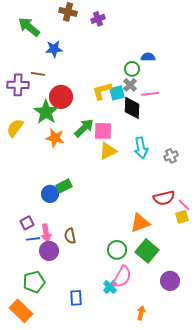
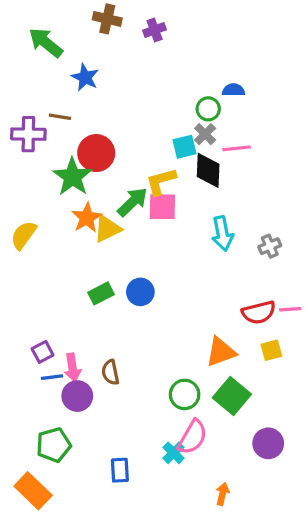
blue star: (54, 49) -> (85, 77), turned 30
yellow L-shape: (102, 91) -> (161, 181), moved
yellow semicircle: (15, 128) -> (24, 235), moved
orange star: (55, 138) -> (87, 218), turned 30
yellow triangle: (108, 151) -> (107, 229), moved
blue circle: (50, 194) -> (140, 292), moved
pink line: (184, 205) -> (290, 309), moved, turned -48
yellow square: (182, 217) -> (271, 350), moved

